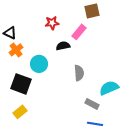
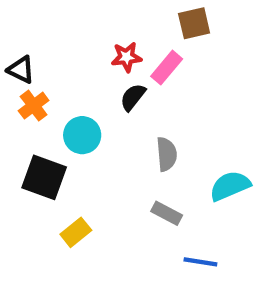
red star: (52, 23) -> (126, 57), moved
black semicircle: (63, 46) -> (133, 97), turned -40
gray rectangle: (92, 104) -> (167, 213), moved
yellow rectangle: (20, 112) -> (76, 232), moved

